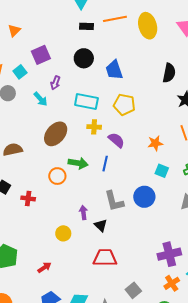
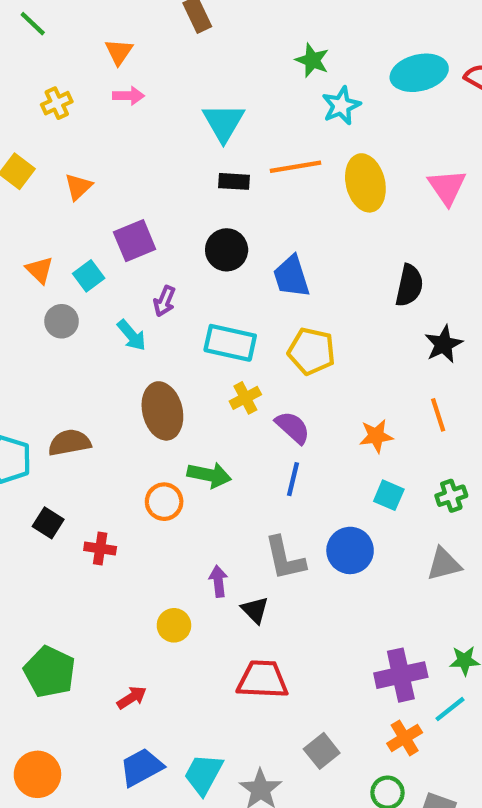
yellow cross: (94, 127) -> (245, 398), turned -32
brown ellipse: (56, 134) -> (162, 411), turned -55
blue line: (105, 164) -> (293, 479), moved

